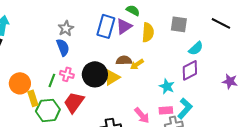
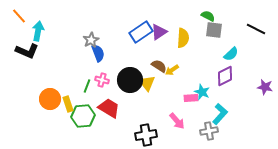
green semicircle: (133, 10) -> (208, 16), moved
blue rectangle: (106, 26) -> (141, 32), turned 40
gray star: (66, 28) -> (91, 40), moved
brown semicircle: (124, 60) -> (159, 66), turned 35
yellow triangle: (112, 77) -> (147, 83), turned -36
orange circle: (20, 83) -> (50, 99), moved
red trapezoid: (74, 102) -> (109, 108), turned 85
pink rectangle: (166, 110) -> (191, 98), moved

